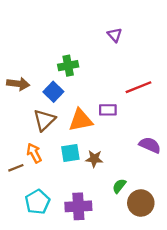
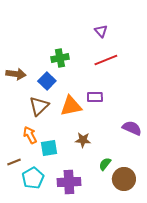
red line: (139, 87) -> (106, 60), moved
cyan square: (70, 153) -> (49, 148), moved
brown line: (16, 168) -> (14, 162), moved

